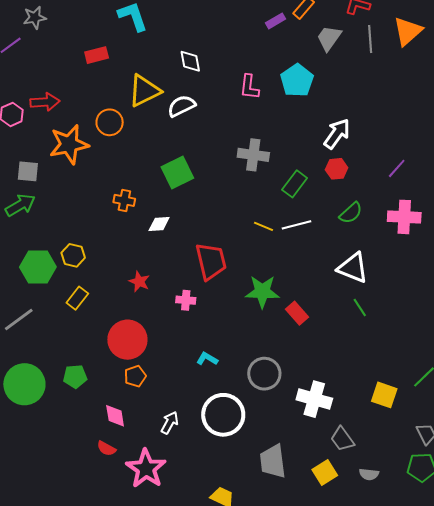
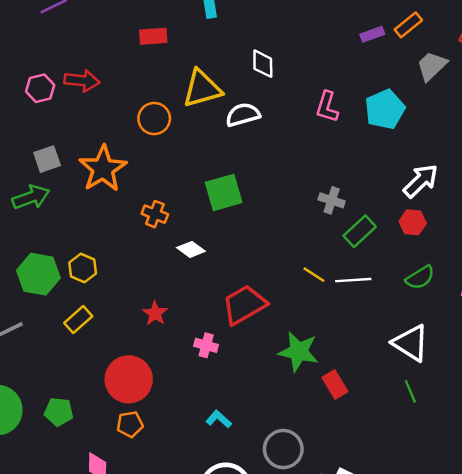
orange star: (69, 144) -> (103, 169), moved, turned -30
gray cross: (253, 155) -> (332, 200), moved, size x0.7
gray square: (28, 171) -> (47, 159), turned -35
white diamond: (159, 224) -> (191, 249), turned 30
red trapezoid: (211, 261) -> (244, 305), turned -117

